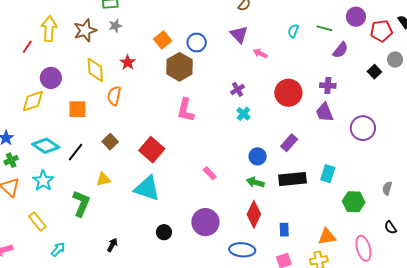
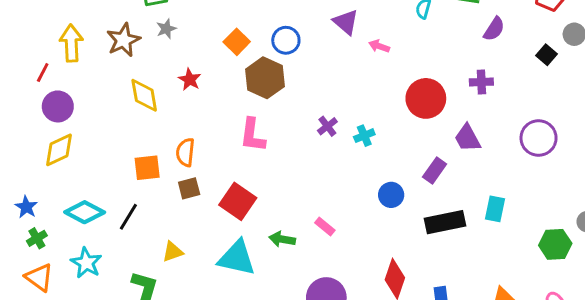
purple circle: (51, 78) -> (58, 106), moved
purple cross: (238, 89) -> (327, 126), moved
orange semicircle: (114, 96) -> (185, 152), moved
orange square: (77, 109) -> (147, 168), moved
pink L-shape: (186, 110) -> (253, 135), moved
purple trapezoid: (325, 112) -> (467, 138), moved
cyan cross: (243, 114) -> (364, 136), turned 32
brown square: (110, 142) -> (189, 188), moved, turned 35
green arrow: (255, 182) -> (282, 239), moved
green hexagon: (354, 202) -> (555, 244), moved

